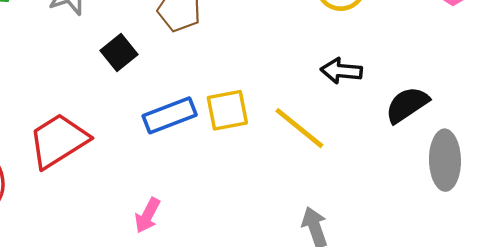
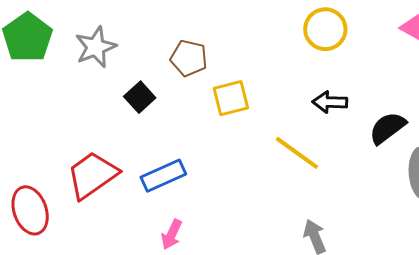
yellow square: (227, 110) -> (231, 98), moved
blue rectangle: (170, 115) -> (163, 176), moved

